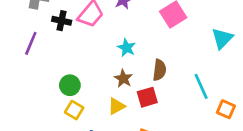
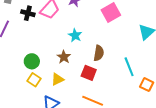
brown star: (123, 78) -> (64, 57), moved
red square: (147, 97) -> (89, 73), turned 35
yellow triangle: (116, 106) -> (57, 79), moved

